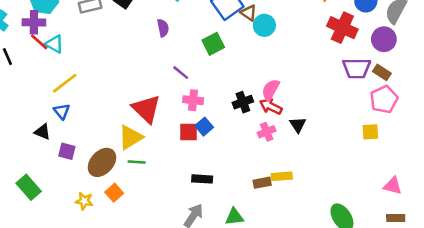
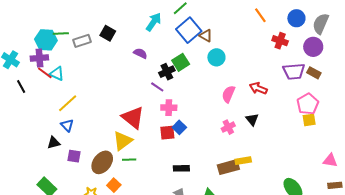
cyan circle: (264, 25) -> (216, 57), moved
purple semicircle: (163, 28) -> (140, 53), turned -48
red cross: (342, 28) -> (280, 41), size x0.7
pink pentagon: (384, 99) -> (308, 104), moved
black cross: (243, 102) -> (167, 72), moved
red arrow: (271, 106) -> (258, 88), moved
black triangle: (42, 132) -> (54, 143), turned -32
brown rectangle: (262, 183) -> (228, 167), size x1.5

